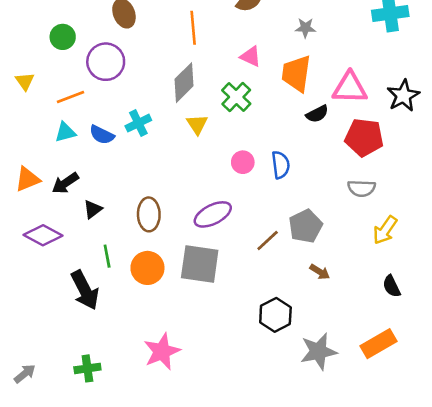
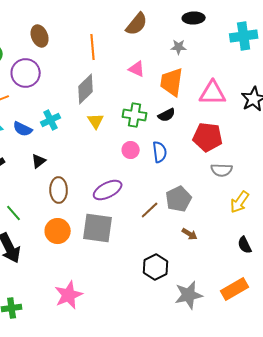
green cross: (236, 97) -> (135, 115), moved, turned -35
black semicircle: (317, 114) -> (167, 115), moved
red pentagon: (364, 137) -> (208, 137), moved
black triangle: (93, 209) -> (39, 161), moved
green line: (107, 256) -> (14, 213), moved, turned -30

